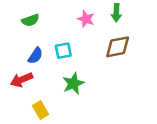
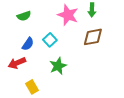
pink star: (86, 19) -> (68, 15), size x1.5
cyan square: (63, 51) -> (50, 40), turned -32

